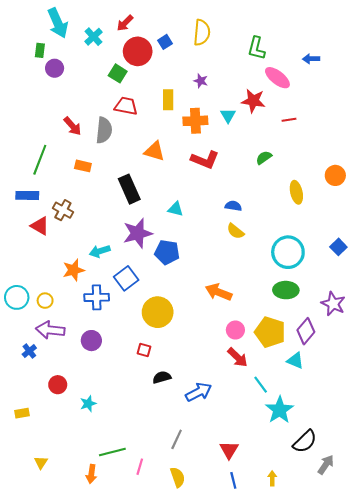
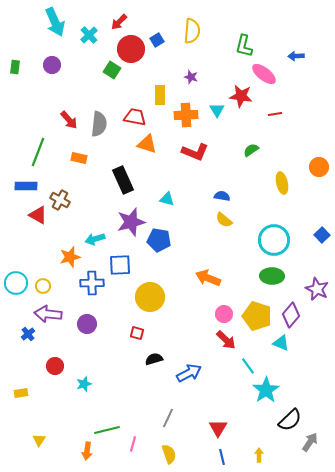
green rectangle: (40, 50) -> (15, 67), moved
red trapezoid: (126, 106) -> (135, 117), moved
blue square: (126, 278) -> (120, 265), turned 35

